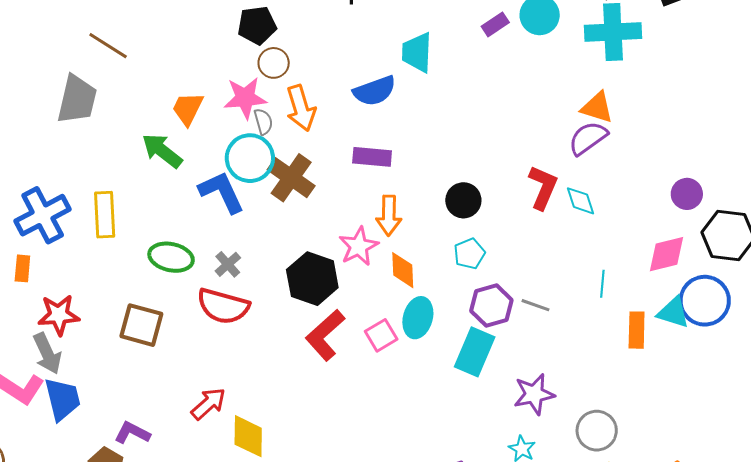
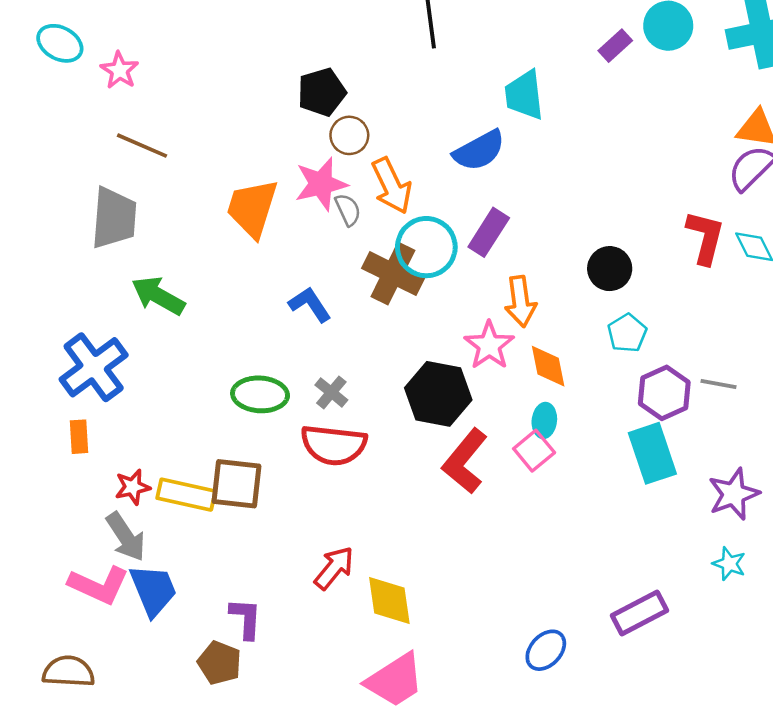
orange trapezoid: (188, 109) -> (252, 208), size x1.4
green arrow: (162, 151) -> (158, 296), moved
purple rectangle: (372, 157) -> (489, 232), turned -54
cyan circle: (250, 158) -> (426, 247), moved
blue L-shape: (222, 192) -> (310, 305), size x0.7
yellow rectangle: (105, 215) -> (186, 495), moved, turned -66
red star: (59, 315) -> (133, 487), size x0.7
cyan ellipse: (418, 318) -> (544, 421), moved, size x0.7
cyan rectangle: (475, 352) -> (652, 453), turned -33
purple L-shape: (132, 433) -> (246, 618), turned 75

